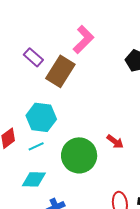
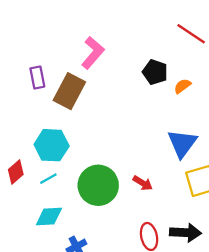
purple rectangle: (33, 57) -> (37, 77), turned 42
red arrow: (115, 142) -> (143, 183), moved

